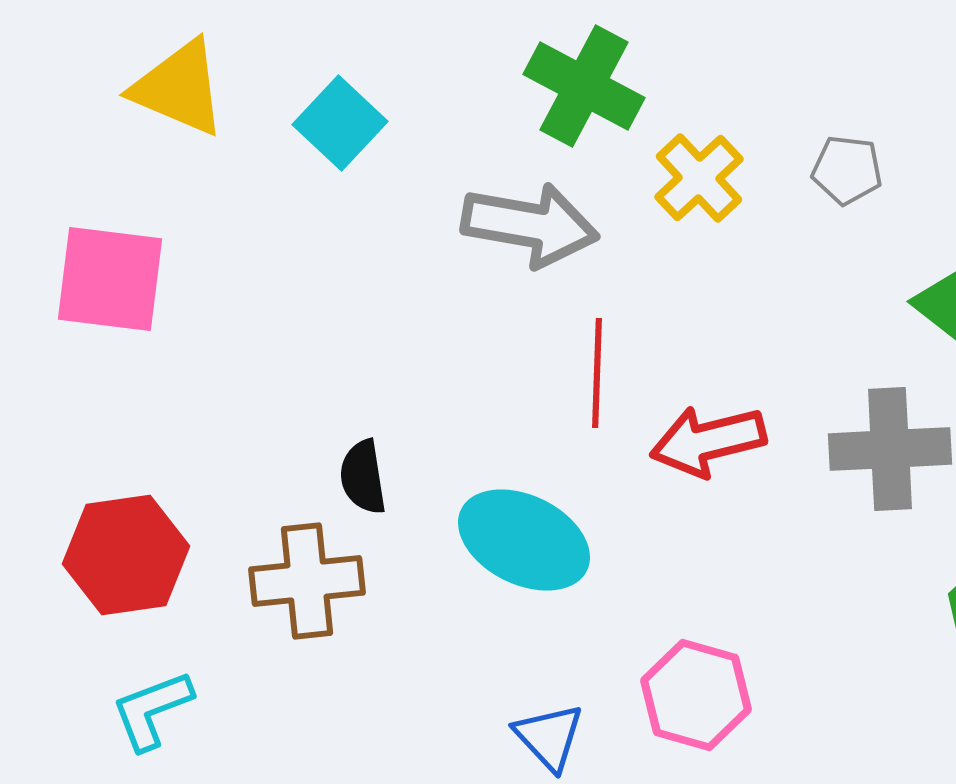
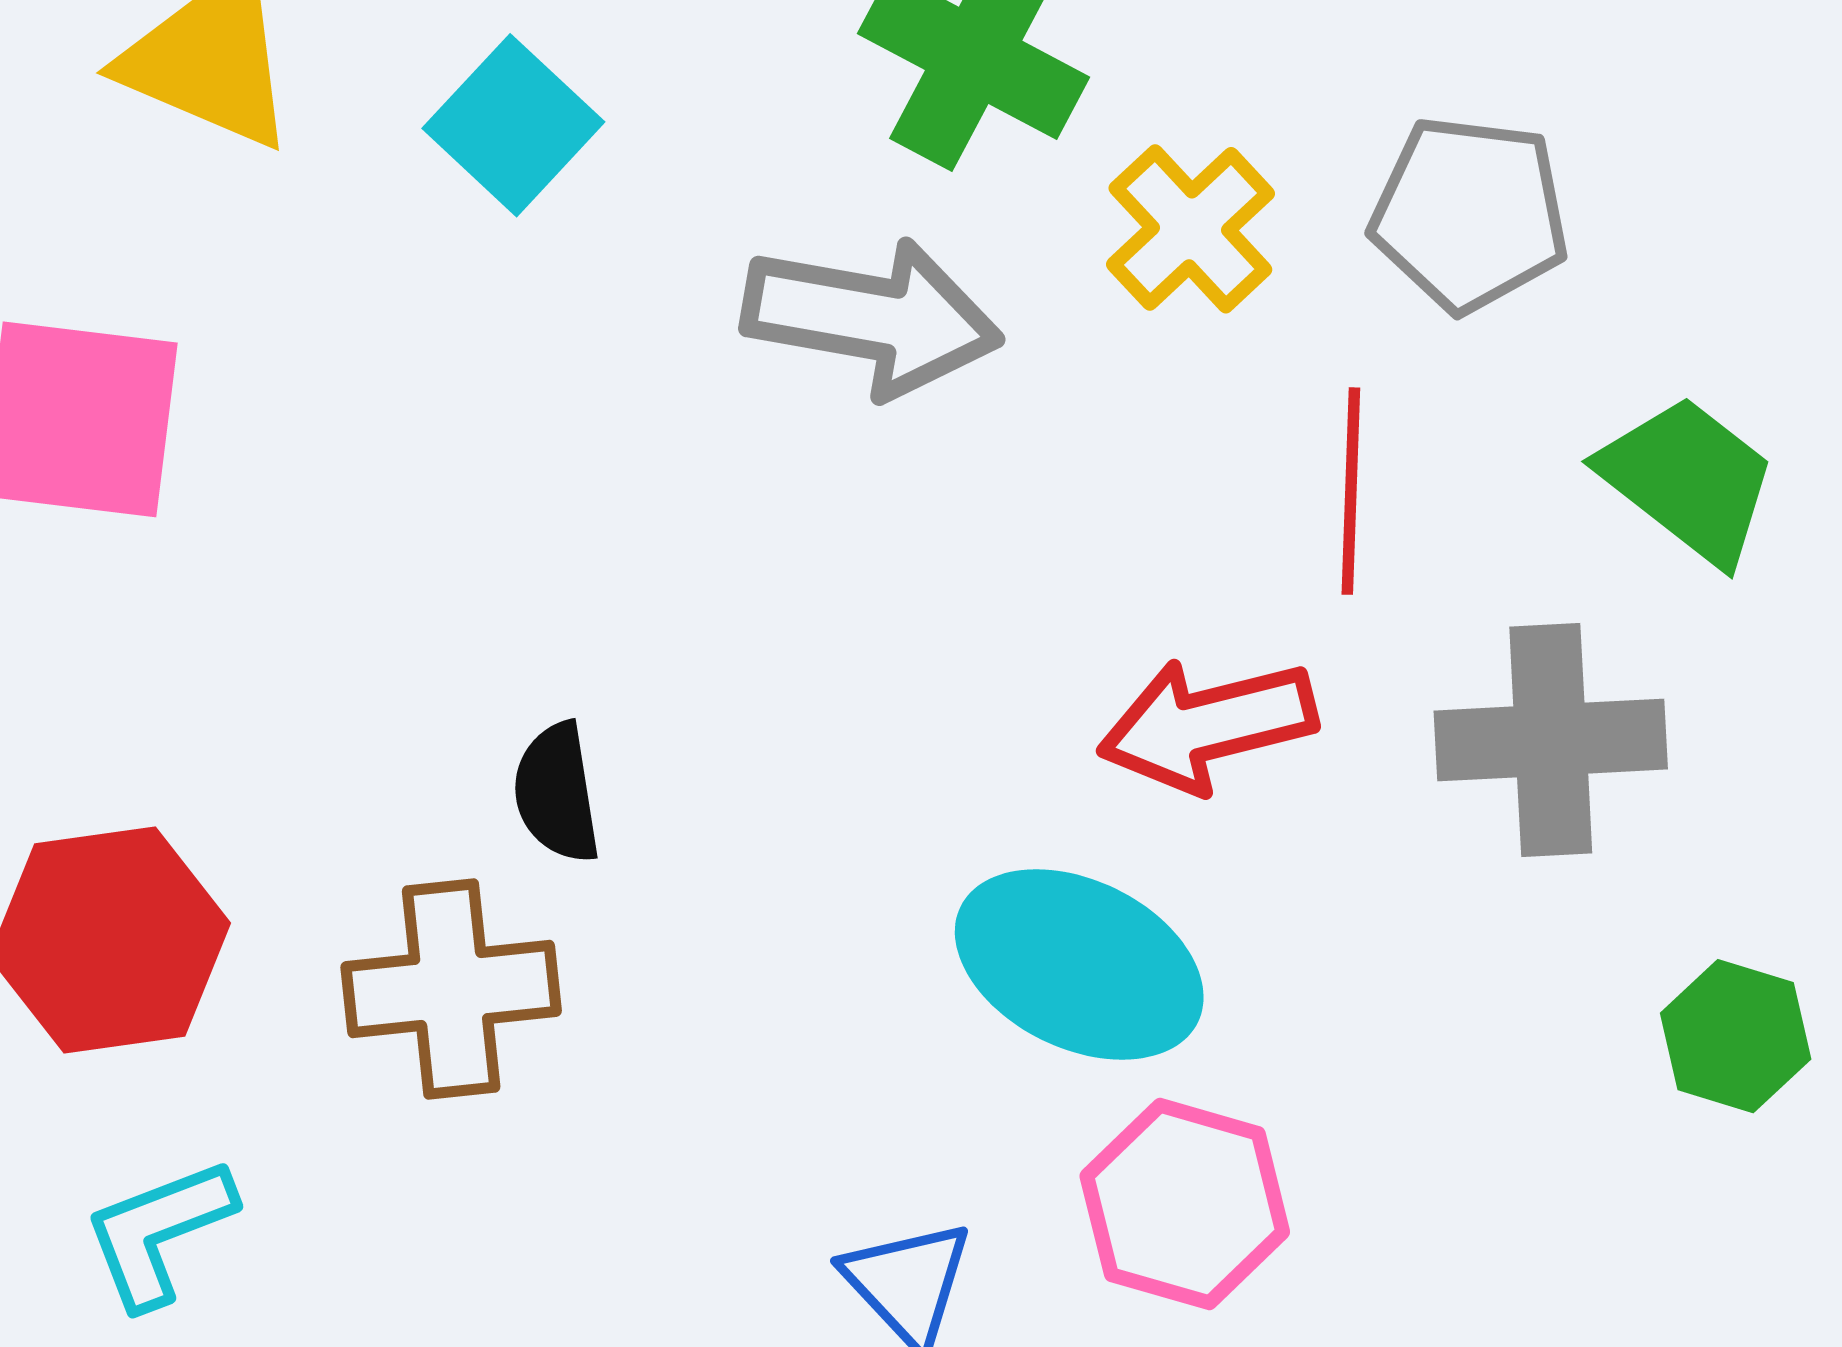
gray pentagon: (847, 170) -> (1470, 214), size x1.5
red line: (597, 373) -> (1351, 491), moved
cyan ellipse: (524, 540) -> (1079, 964), moved

